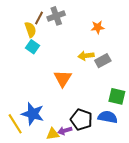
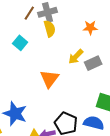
yellow semicircle: (30, 30) -> (50, 29), moved
yellow arrow: (86, 56) -> (76, 57), turned -42

